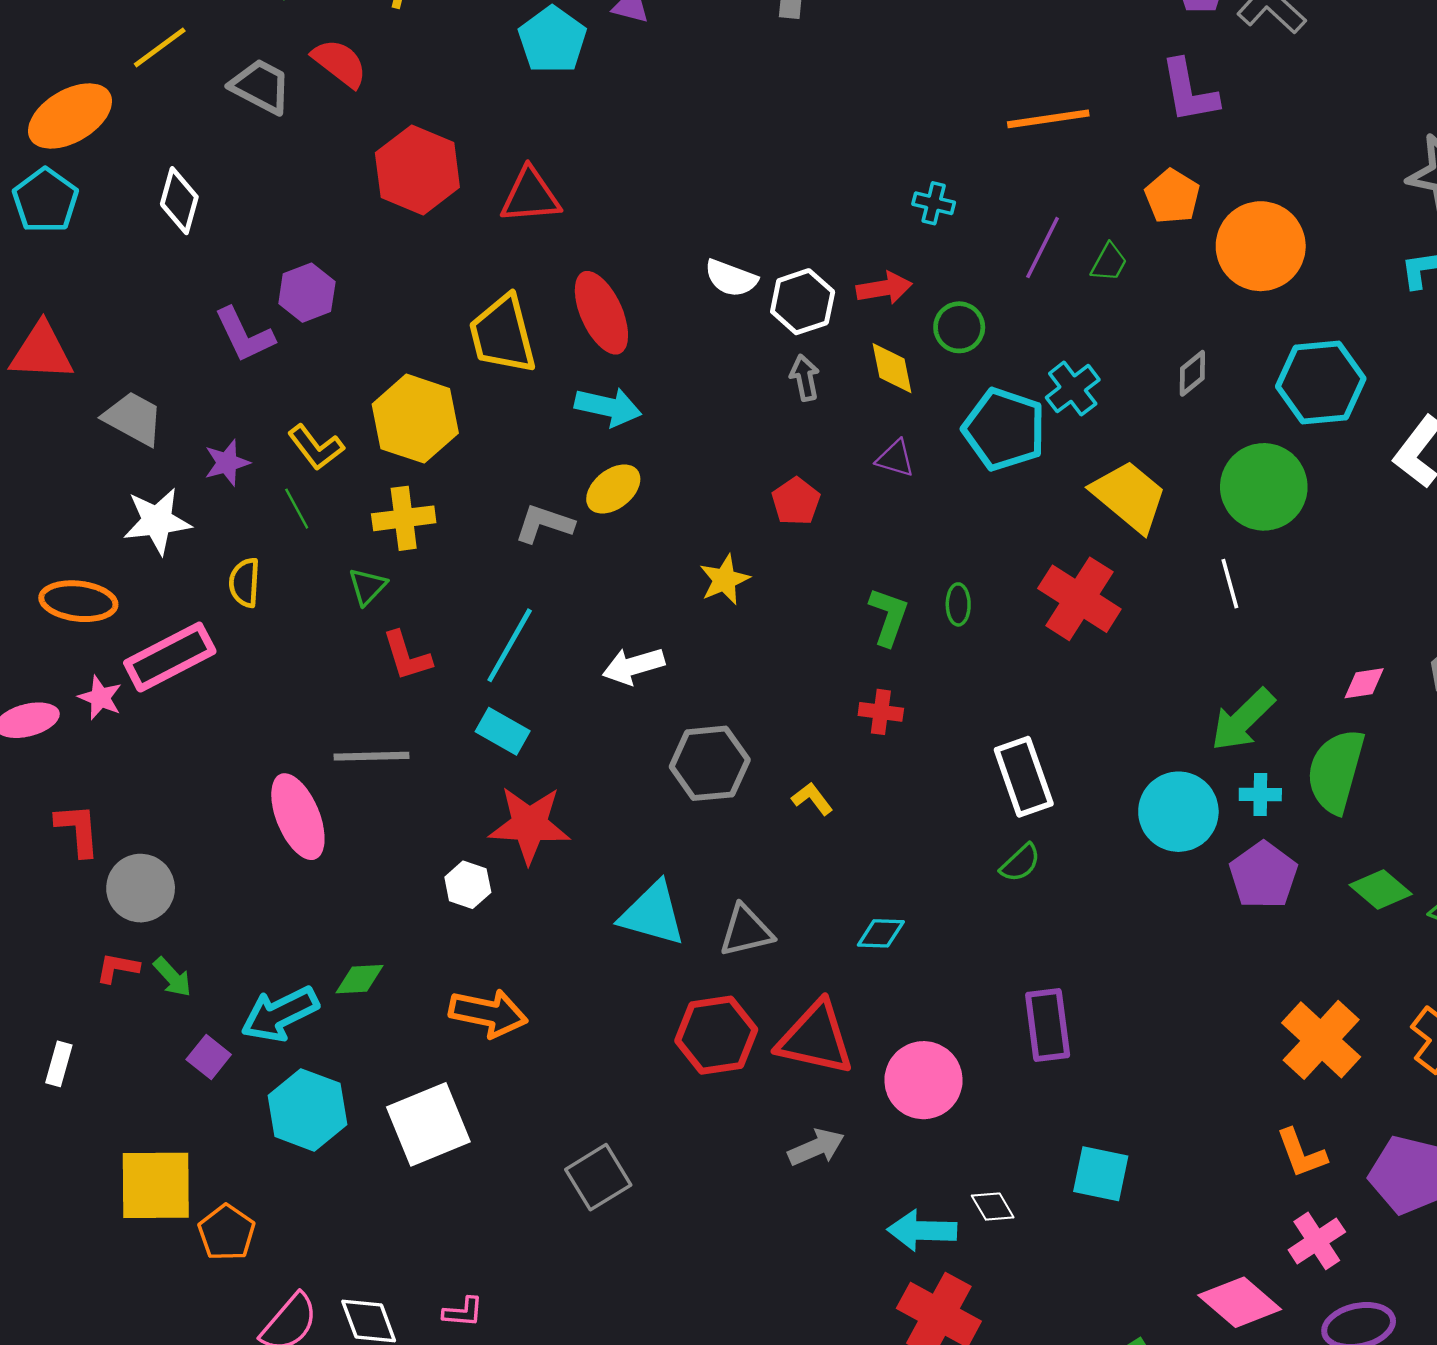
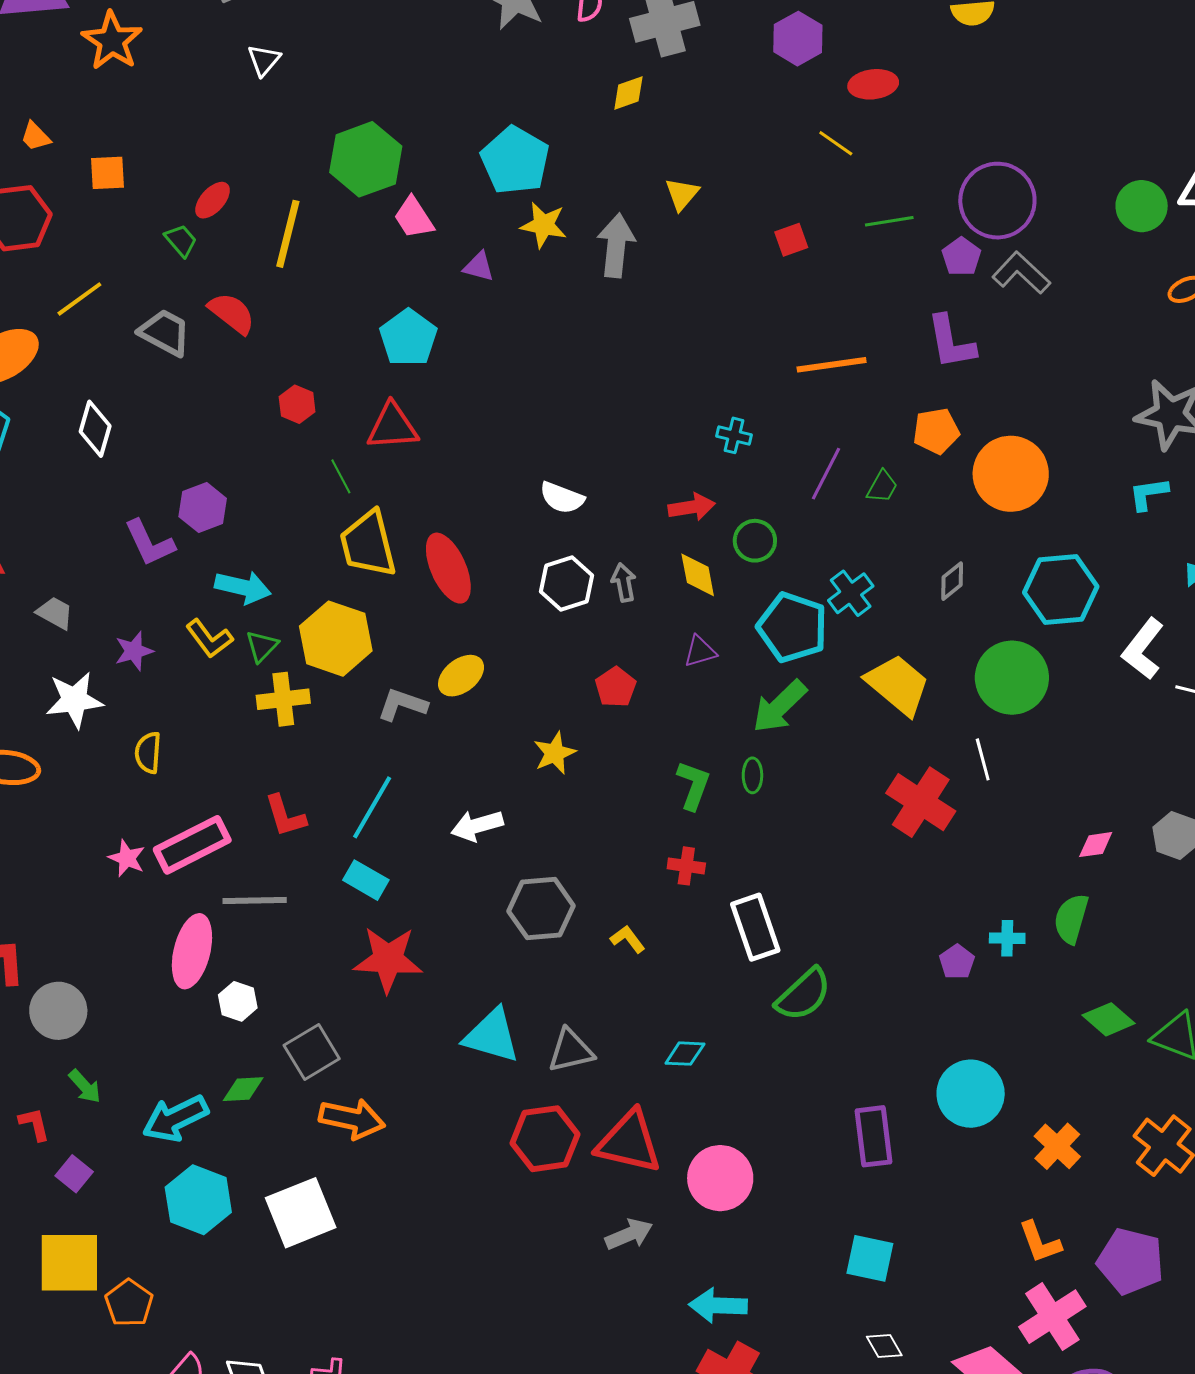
cyan pentagon: (552, 40) -> (408, 338), moved
red hexagon: (417, 170) -> (297, 404), size x0.5
orange pentagon: (1172, 196) -> (936, 431), turned 30
white hexagon: (803, 302) -> (566, 583), moved
red ellipse: (601, 313) -> (448, 568), moved
cyan arrow: (608, 407) -> (243, 587), moved
gray trapezoid: (133, 418) -> (55, 613), size x0.7
yellow hexagon: (415, 419) -> (336, 639), moved
purple triangle: (895, 458) -> (700, 651), turned -33
green line: (297, 509) -> (341, 476), moved
green triangle: (367, 586) -> (262, 646), moved
red cross: (1079, 599) -> (921, 802), moved
pink rectangle: (170, 657) -> (192, 845), moved
pink star: (100, 698) -> (127, 858), moved
green arrow: (1243, 720) -> (780, 706), moved
green semicircle: (1336, 771) -> (1071, 919), size x0.7
white rectangle: (1024, 777) -> (755, 927), moved
cyan circle: (1178, 812) -> (971, 1094), moved
pink ellipse: (298, 817) -> (192, 951), turned 36
green semicircle: (1020, 863) -> (804, 995), size x1.6
purple pentagon: (1263, 875) -> (957, 962), moved, size x0.6
white hexagon: (468, 885) -> (238, 1001), moved
red L-shape: (118, 968) -> (34, 1124), moved, turned 66
purple rectangle: (1048, 1025) -> (873, 1136), moved
orange cross: (1321, 1040) -> (1057, 1146), size x0.7
purple square: (209, 1057) -> (74, 1174), moved
gray square: (598, 1177) -> (312, 1052), moved
white diamond: (993, 1207) -> (884, 1346), moved
pink cross: (1317, 1241) -> (1052, 1317), size x1.4

